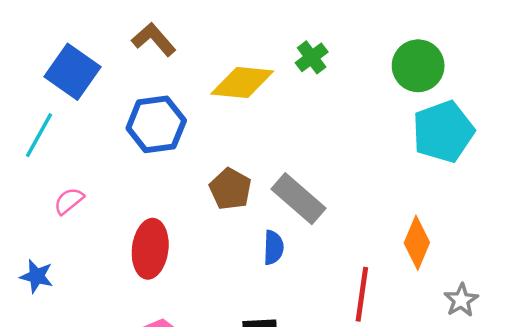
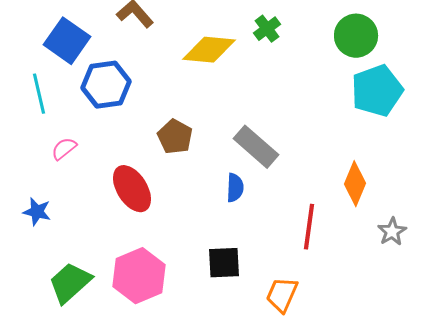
blue hexagon: (156, 124) -> (106, 85), moved
cyan line: (39, 135) -> (39, 94), turned -42
brown pentagon: (230, 189) -> (175, 137), moved
red ellipse: (150, 249) -> (132, 189), turned -39

